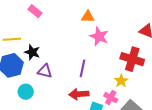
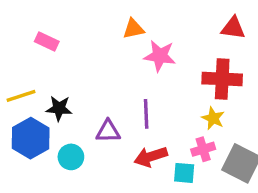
purple triangle: (45, 71) -> (108, 131), moved
cyan circle: (26, 92) -> (71, 157), moved
pink cross: (111, 98) -> (203, 149), turned -32

